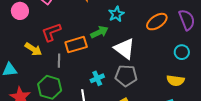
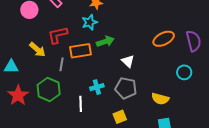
cyan star: (116, 14) -> (90, 22), moved
white triangle: (124, 49) -> (128, 61), size x0.6
yellow semicircle: (175, 81) -> (160, 99), moved

